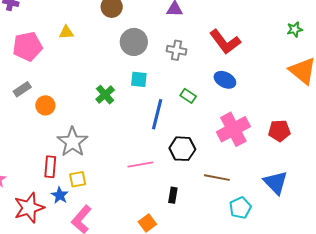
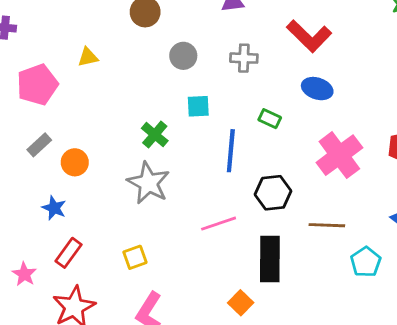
gray circle: (134, 42) -> (183, 56), size x0.7
gray star: (73, 142) -> (148, 183), moved
red rectangle: (50, 167) -> (68, 253), moved, turned 40
blue star: (60, 195) -> (54, 208), moved
black rectangle: (173, 195) -> (270, 259), size x2.0

